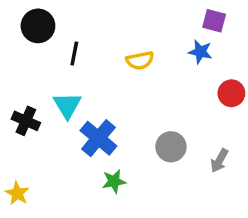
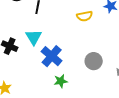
yellow semicircle: (140, 60) -> (85, 16), moved

